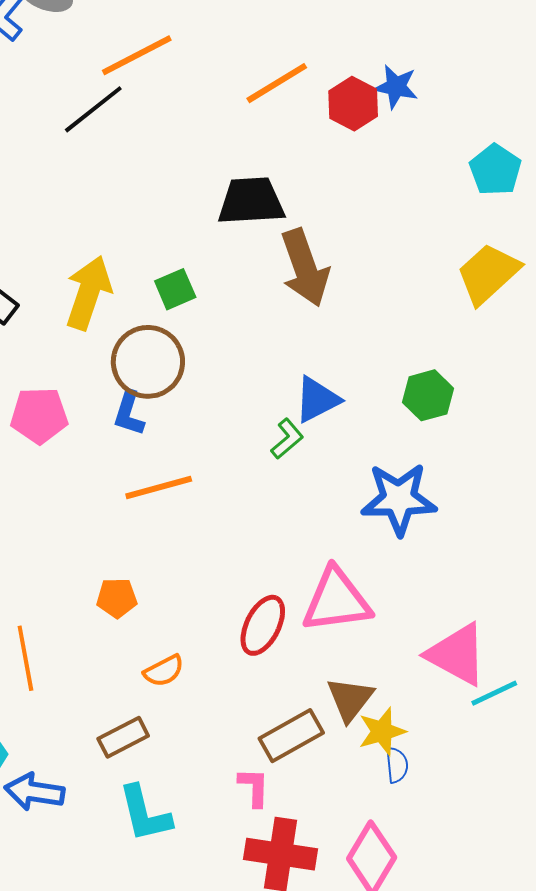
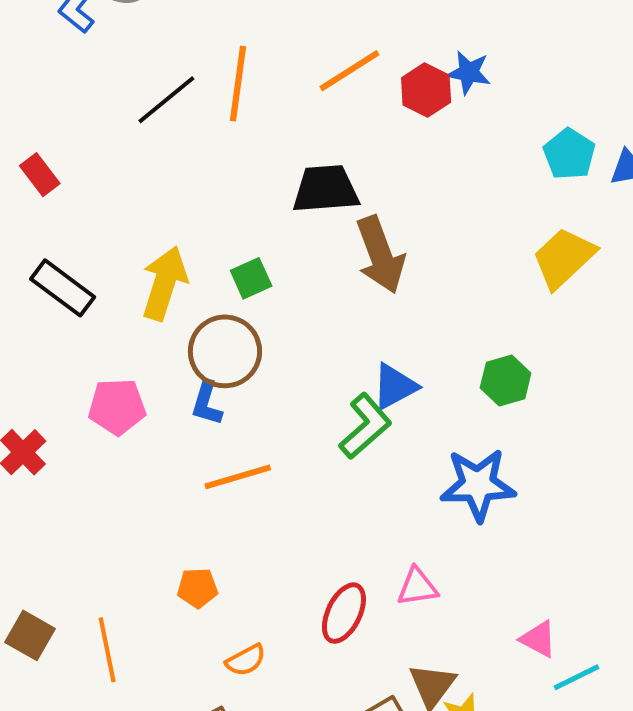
orange line: (137, 55) -> (238, 84), moved, turned -54
green L-shape: (287, 439) -> (365, 426), size x1.6
pink triangle: (337, 600) -> (417, 587), size x0.6
pink triangle: (457, 654) -> (538, 639), size x0.6

